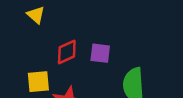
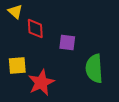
red diamond: (67, 52) -> (35, 29), moved, turned -70

